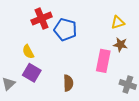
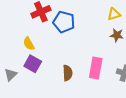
pink rectangle: (103, 61) -> (96, 68), moved

